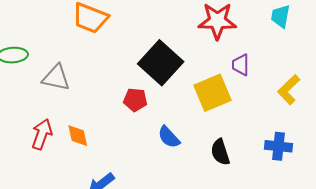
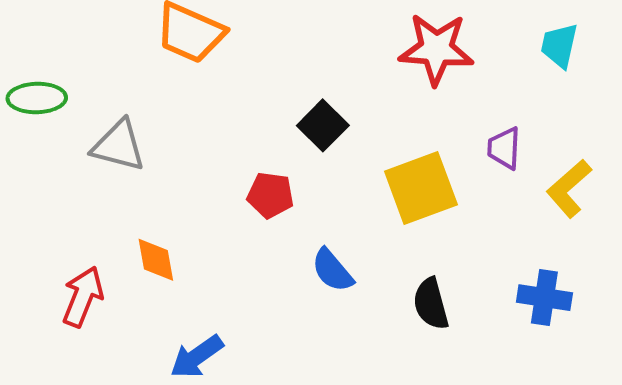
black square: (161, 63) -> (323, 125), size x0.6
purple trapezoid: (241, 65) -> (504, 148), moved
red arrow: (42, 134) -> (83, 297), moved

